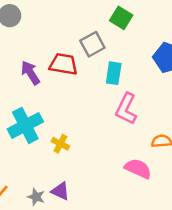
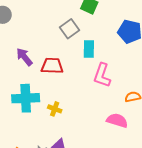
red trapezoid: (63, 64) -> (52, 66), moved
cyan cross: (25, 125) -> (26, 98), turned 32

